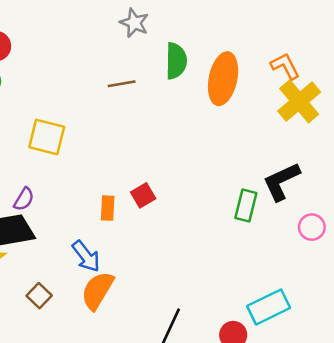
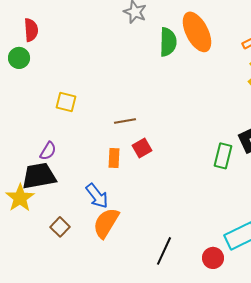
orange ellipse: (223, 79) -> (197, 32), moved, turned -39
brown line: (122, 84) -> (125, 121), moved
yellow square: (47, 137) -> (66, 102), size x0.7

